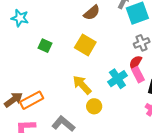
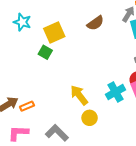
yellow square: (85, 45) -> (54, 32), moved, turned 30
orange rectangle: (32, 100) -> (27, 106), size x0.6

